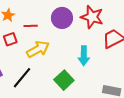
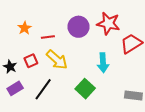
red square: (10, 39) -> (31, 61), moved
yellow arrow: (38, 49) -> (57, 60), turned 75

